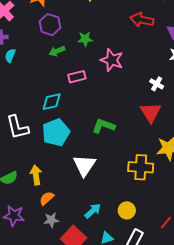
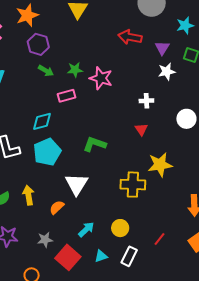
green star: (85, 39) -> (75, 70), moved
green arrow: (57, 51) -> (46, 71), turned -126
white cross: (157, 84) -> (146, 101), turned -32
red triangle: (151, 112) -> (141, 129), size x0.6
orange semicircle: (47, 198) -> (57, 207), moved

